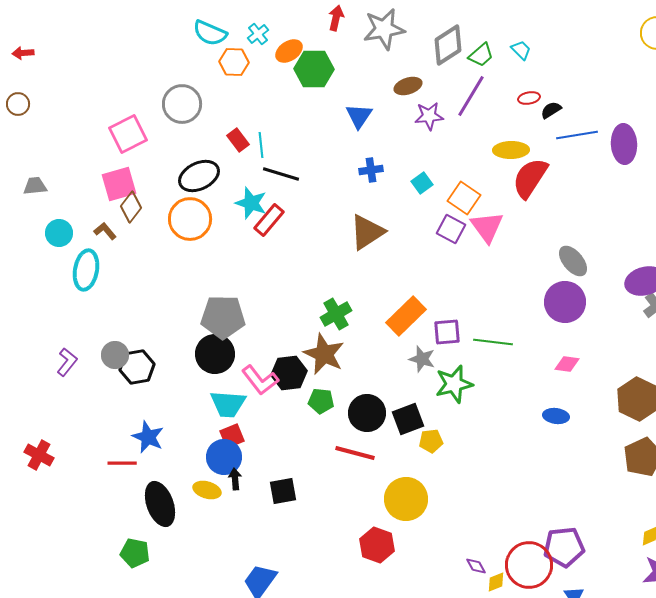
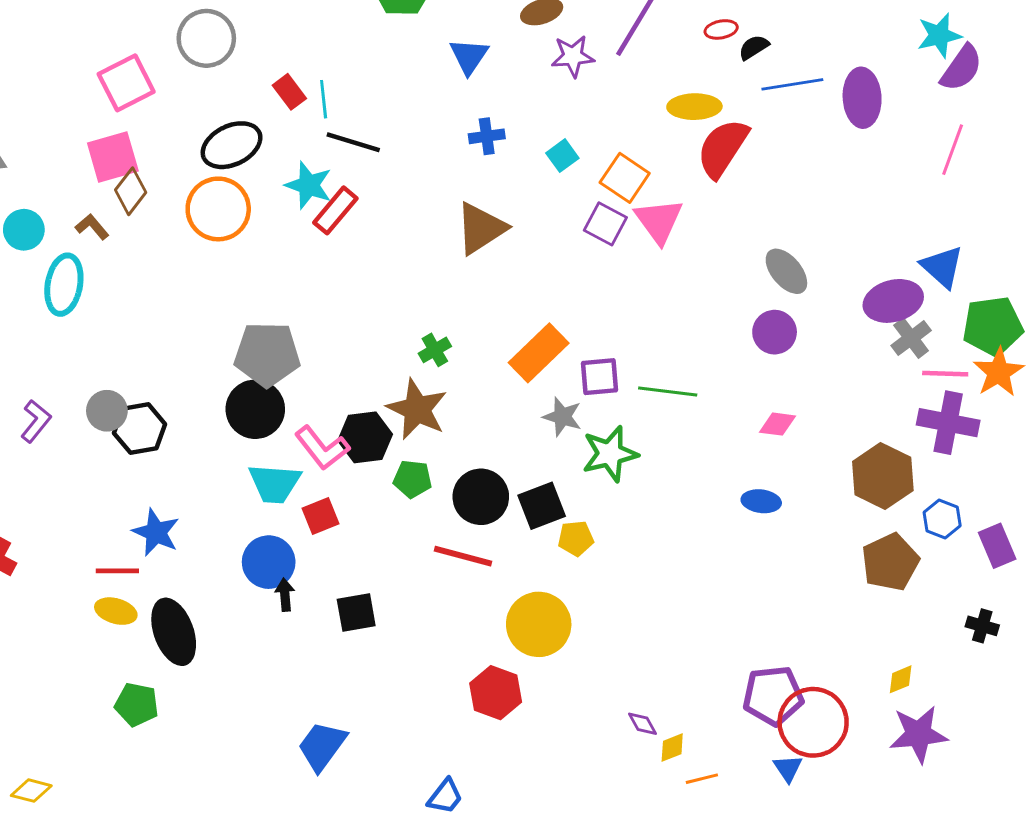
purple circle: (565, 302) -> (775, 332), size x0.7
green cross: (336, 314) -> (435, 350), size x0.7
red square: (232, 436) -> (321, 516), moved
yellow ellipse: (207, 490) -> (116, 611), moved
red circle: (529, 565) -> (813, 722), moved

